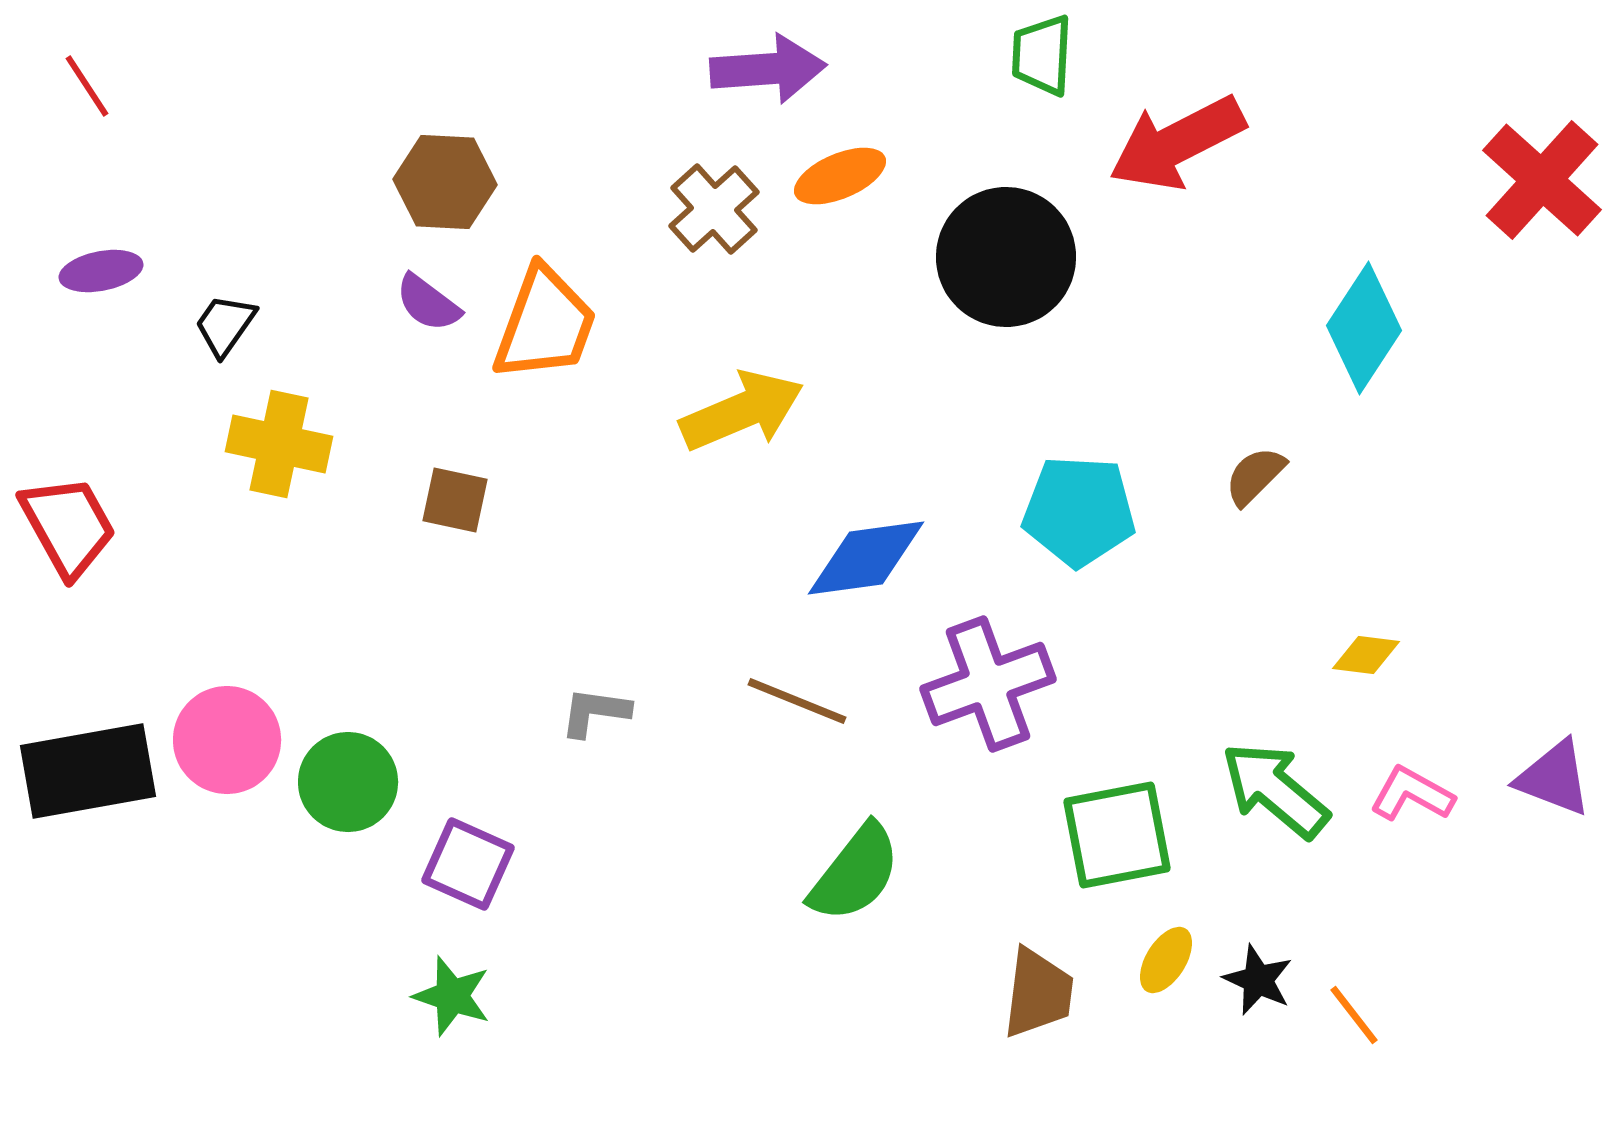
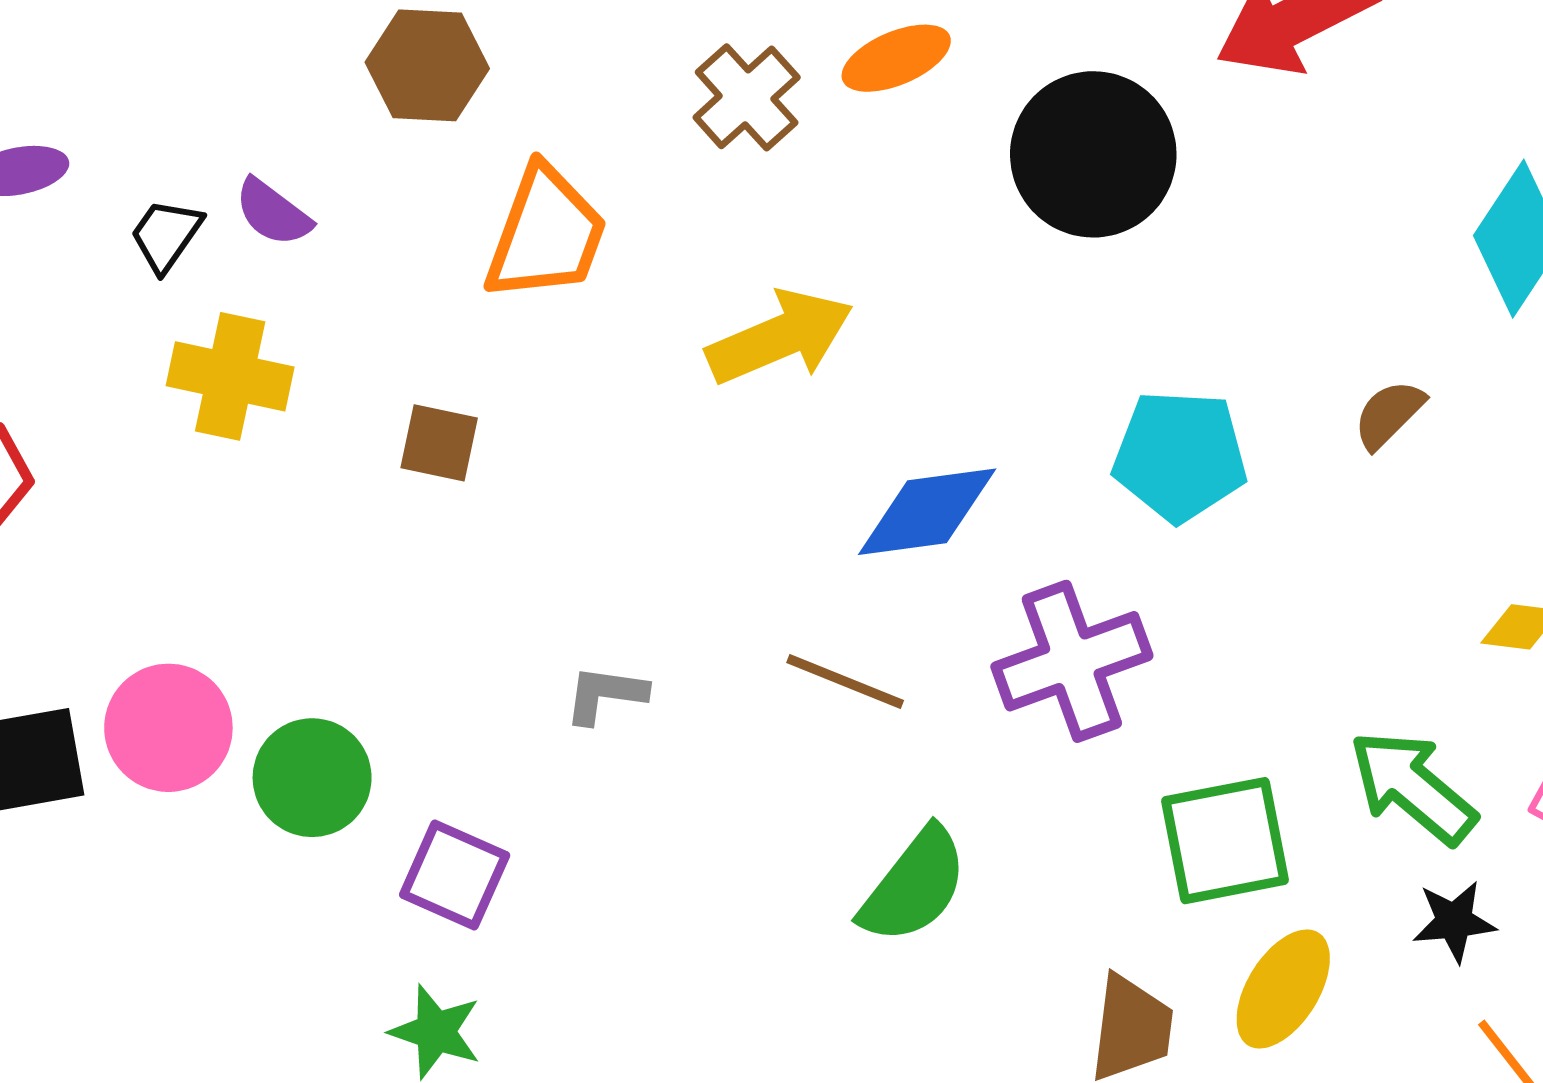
purple semicircle: (428, 303) -> (273, 213), moved
yellow ellipse: (1166, 960) -> (1283, 989), size x1.5
black star: (1258, 980) -> (1454, 921), moved, turned -30

